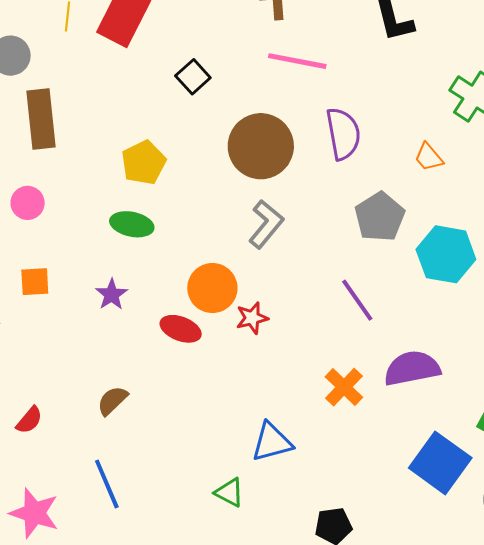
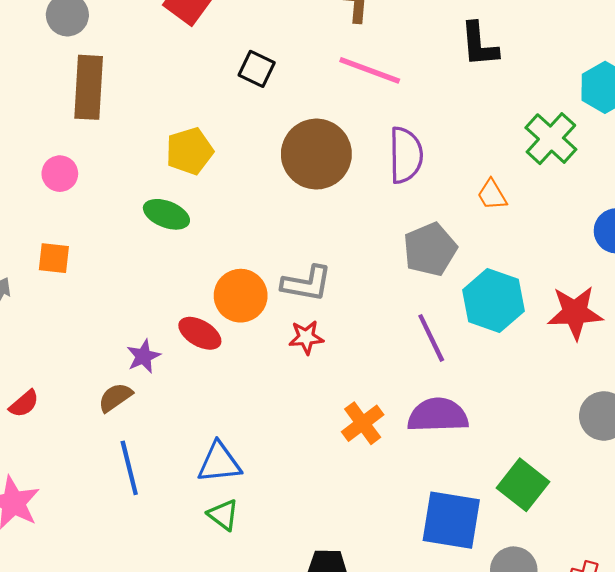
black square: (193, 77) -> (257, 69), turned -32
gray L-shape: (266, 224) -> (307, 283), moved, turned 51
purple star: (112, 294) -> (143, 356), moved
purple line: (357, 300) -> (431, 338), moved
red star: (252, 318) -> (306, 337), moved
blue triangle: (272, 442) -> (219, 463), moved
blue square: (440, 463) -> (451, 520), turned -36
blue line: (107, 484) -> (129, 468), moved

